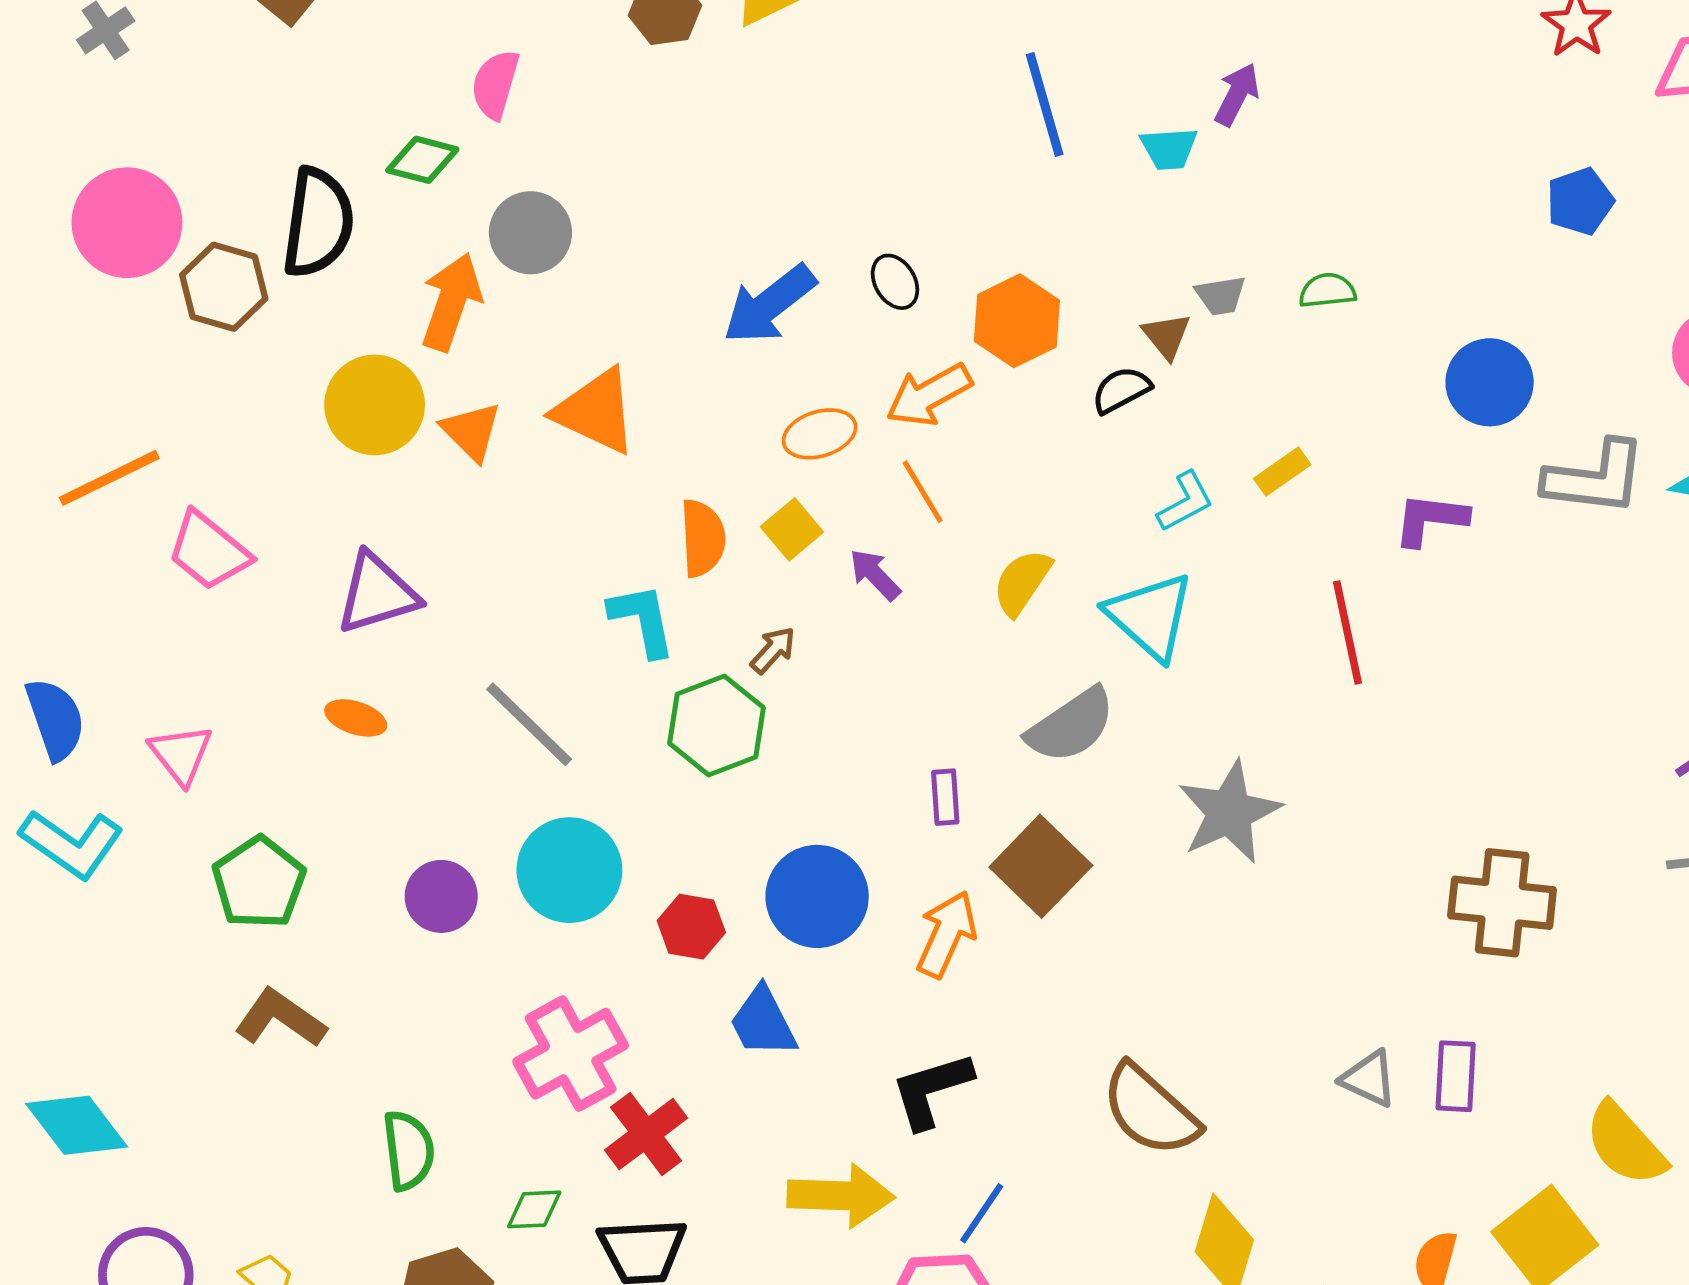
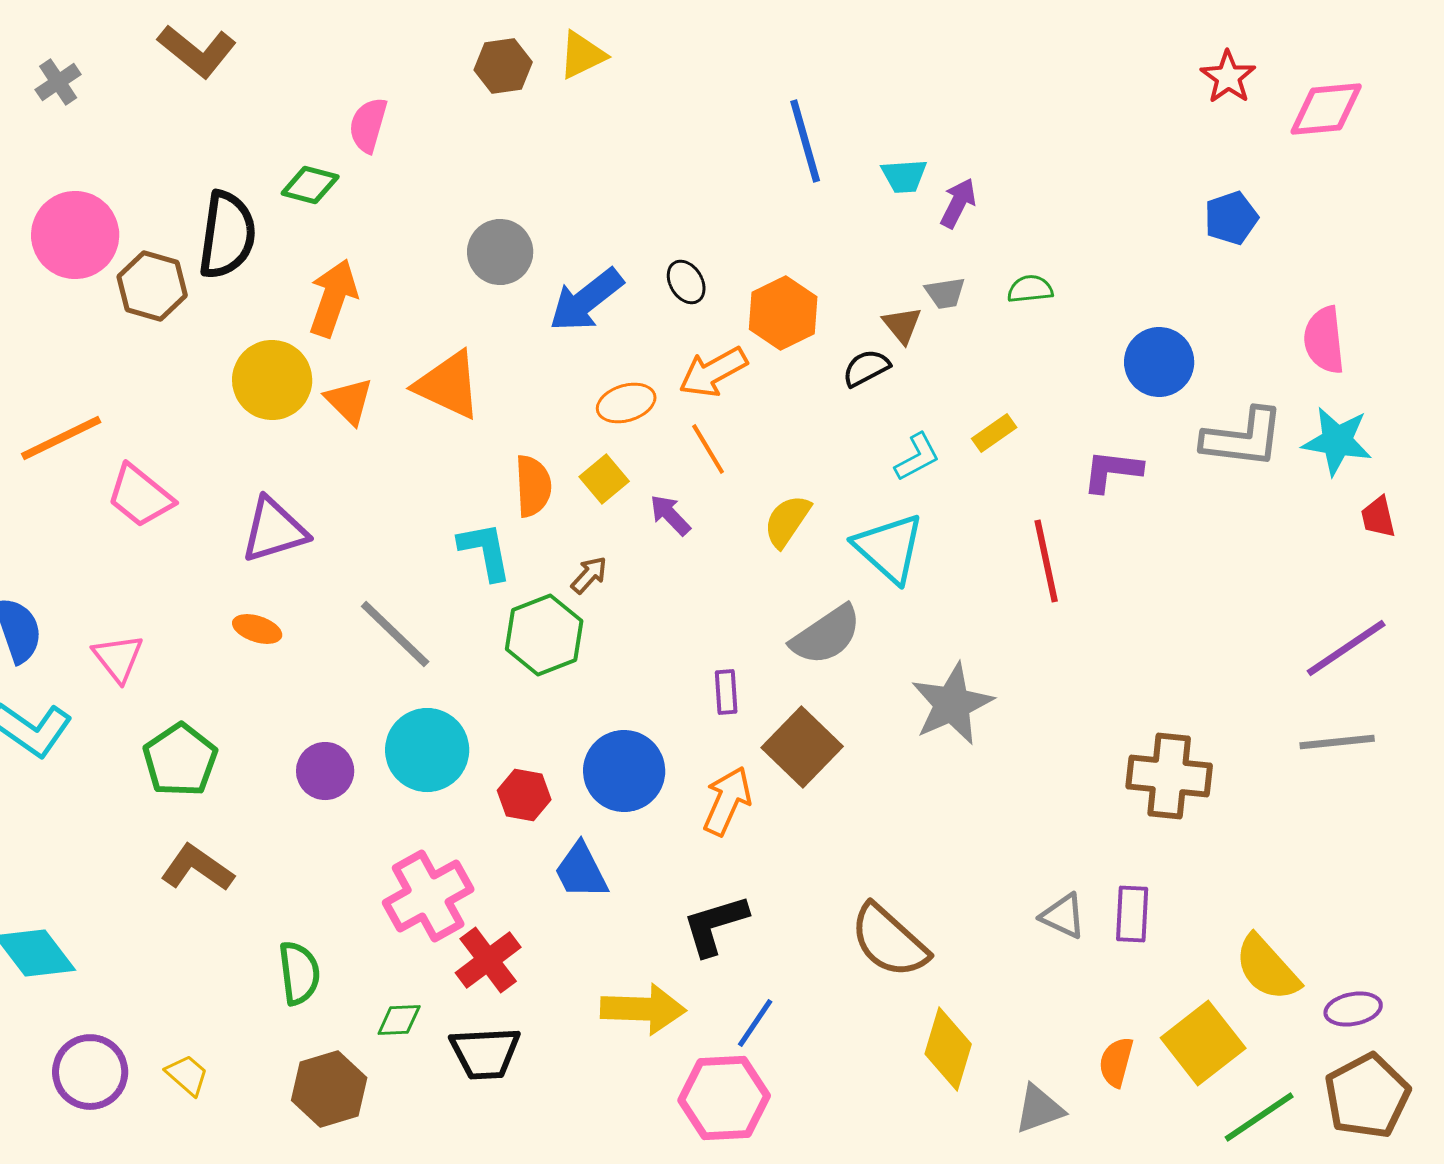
purple arrow: (1237, 94) -> (958, 203), moved
gray circle: (530, 233) -> (500, 252), moved

